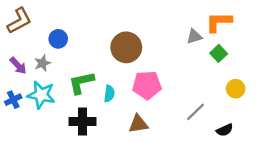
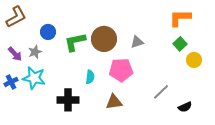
gray triangle: (194, 36) -> (137, 42), moved
green L-shape: (81, 83) -> (75, 42), moved
yellow circle: (236, 89) -> (194, 60), moved

